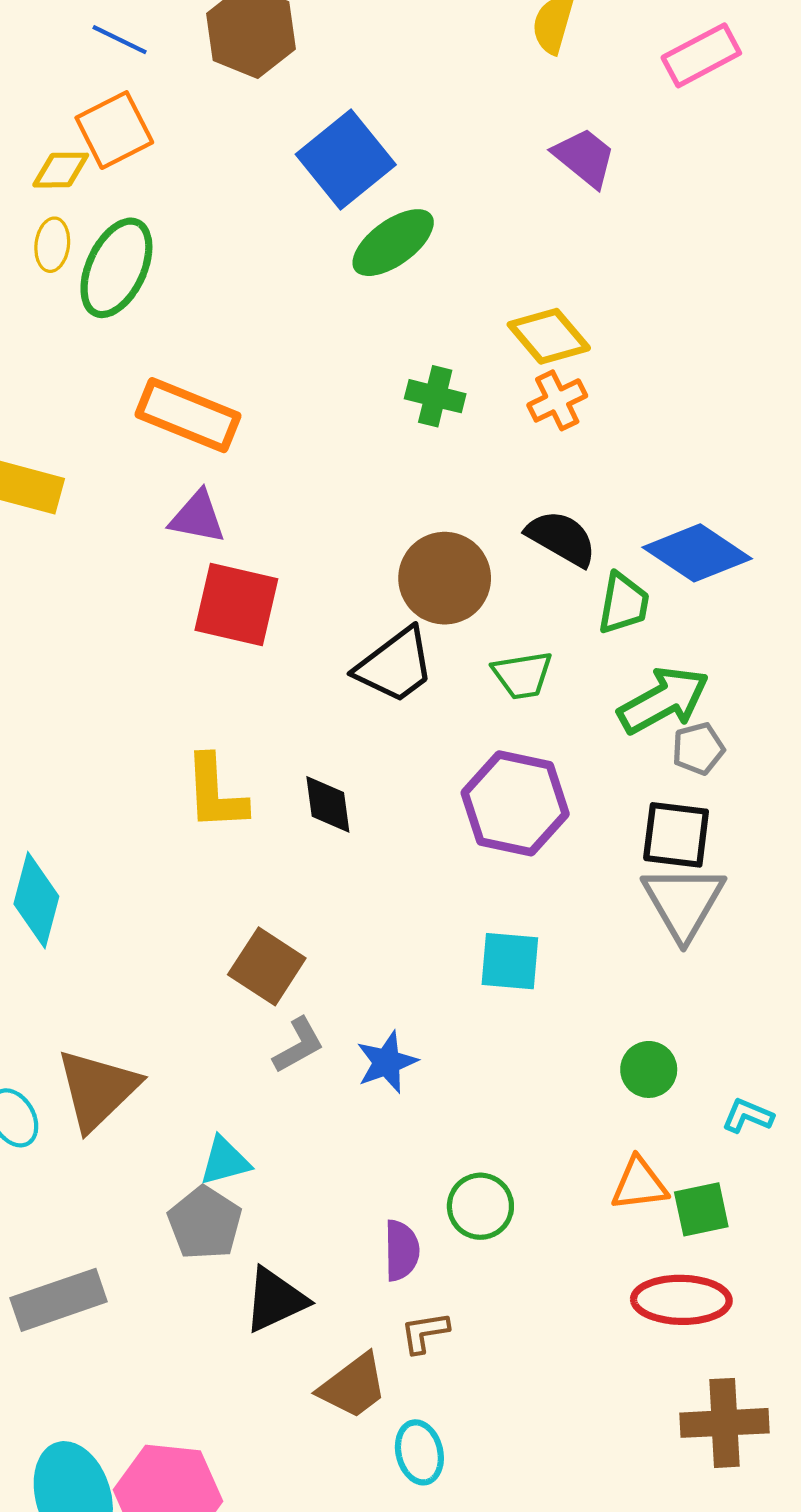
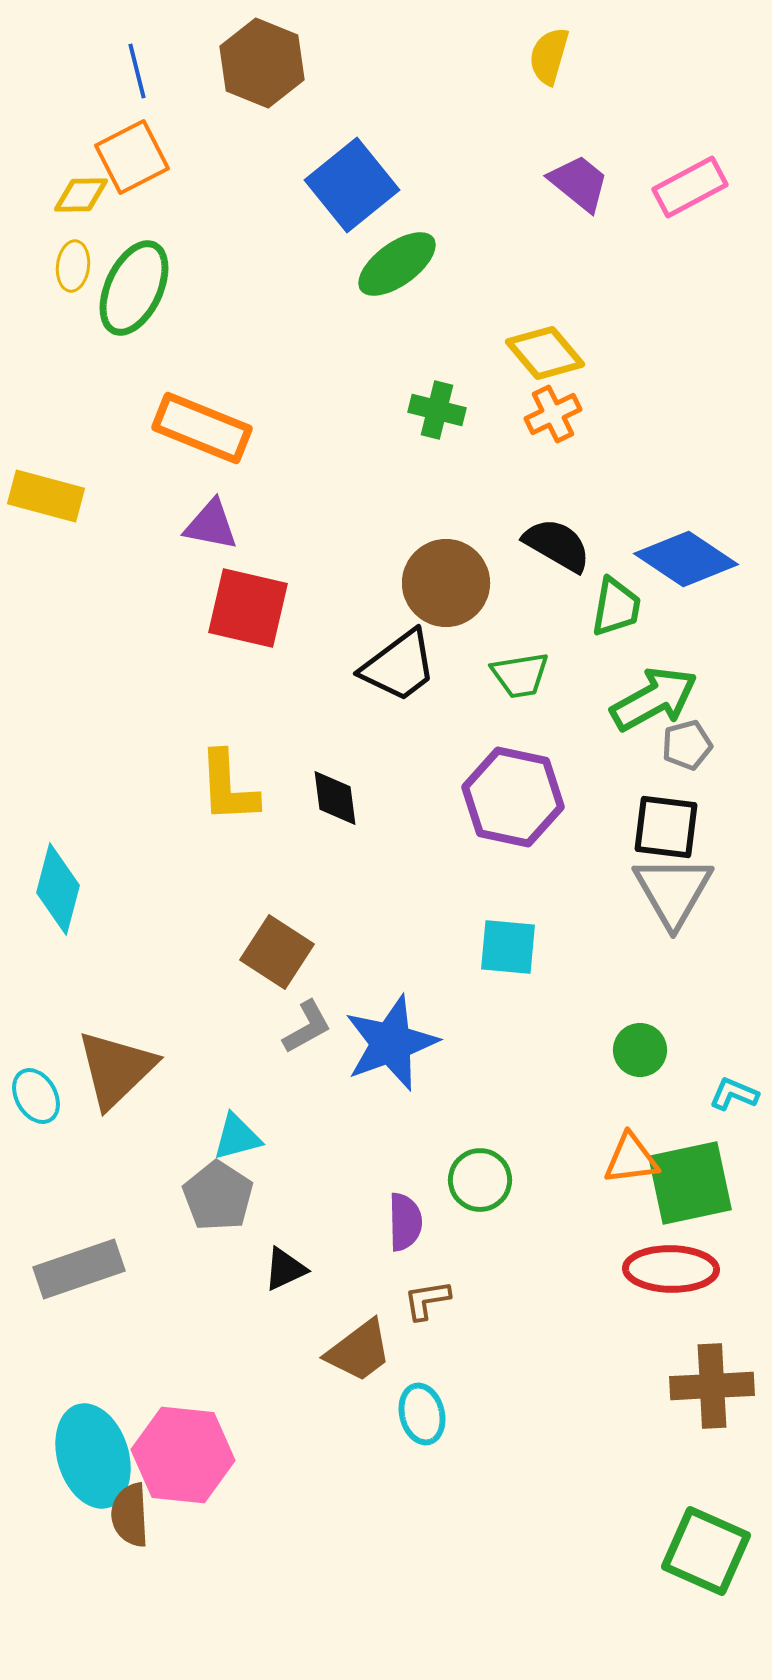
blue line: (120, 40) -> (137, 71), turned 50
pink rectangle: (701, 55) -> (690, 187), moved
blue star: (387, 1062) -> (391, 1043), size x1.6
green square: (701, 1209) -> (690, 1183), size x1.6
black triangle: (275, 1300) -> (285, 1269), size x0.7

